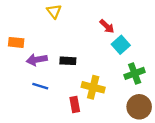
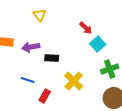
purple arrow: (37, 60) -> (31, 47), moved
yellow cross: (93, 87) -> (74, 81), turned 30
red rectangle: (75, 105) -> (45, 96), moved, turned 40

